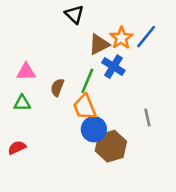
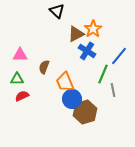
blue line: (146, 37) -> (119, 56), moved
green line: (87, 81) -> (103, 74), moved
red semicircle: (17, 147) -> (22, 96), moved

